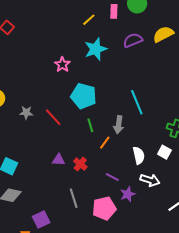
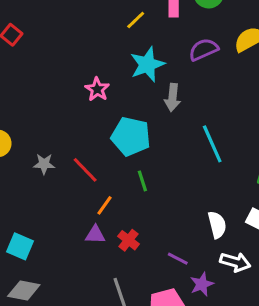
gray arrow: (119, 125) -> (173, 98), moved
orange line: (105, 143) -> (105, 205), moved

